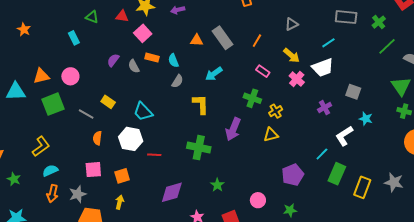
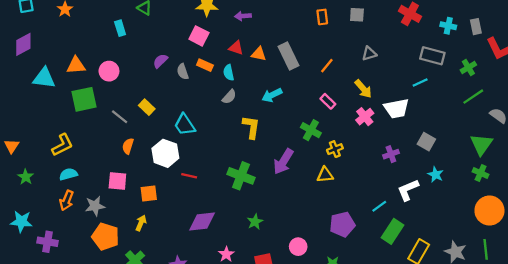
red triangle: (122, 16) -> (236, 48), moved
pink square: (143, 33) -> (199, 36), turned -30
cyan line: (328, 43) -> (420, 82), moved

